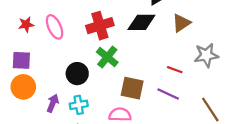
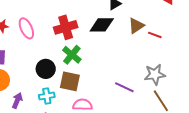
gray star: (206, 55) -> (155, 74), moved
red line: (175, 70) -> (155, 35), moved
brown square: (132, 88) -> (70, 81), moved
purple arrow: (53, 103) -> (17, 101), moved

